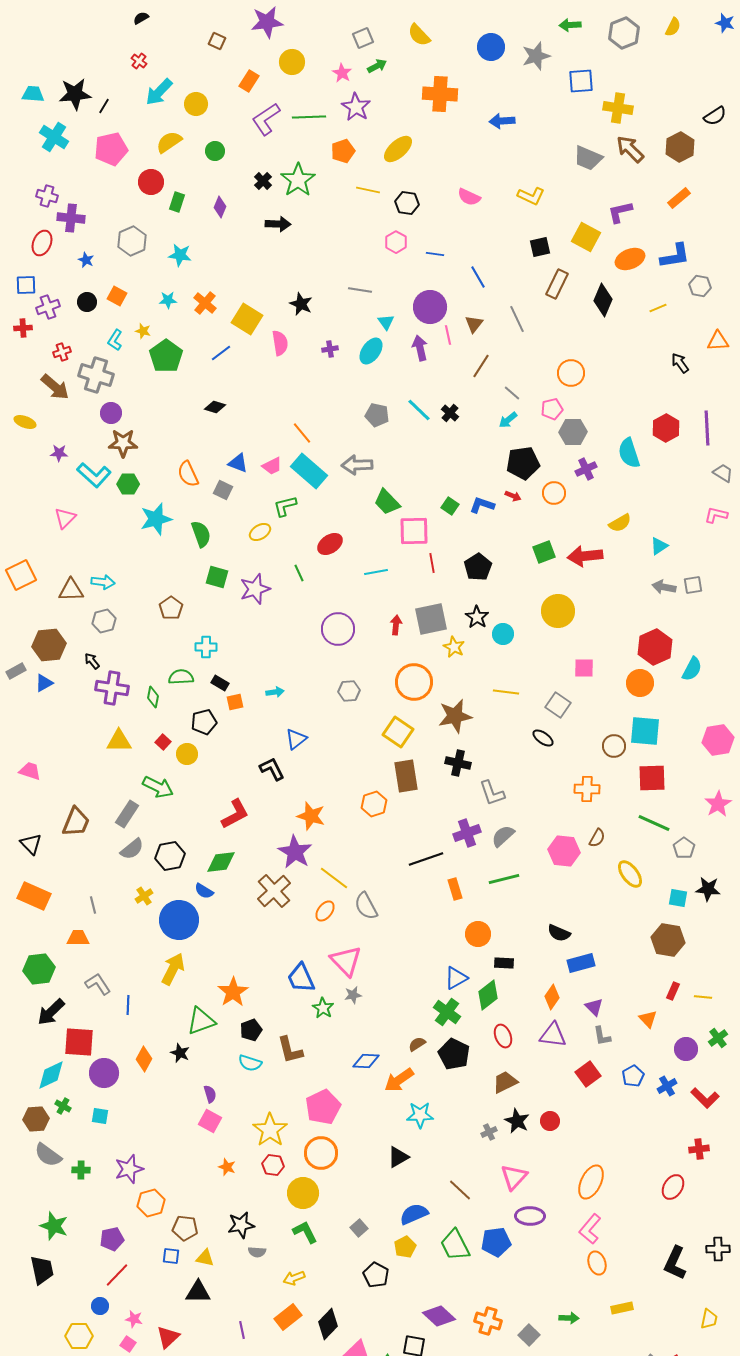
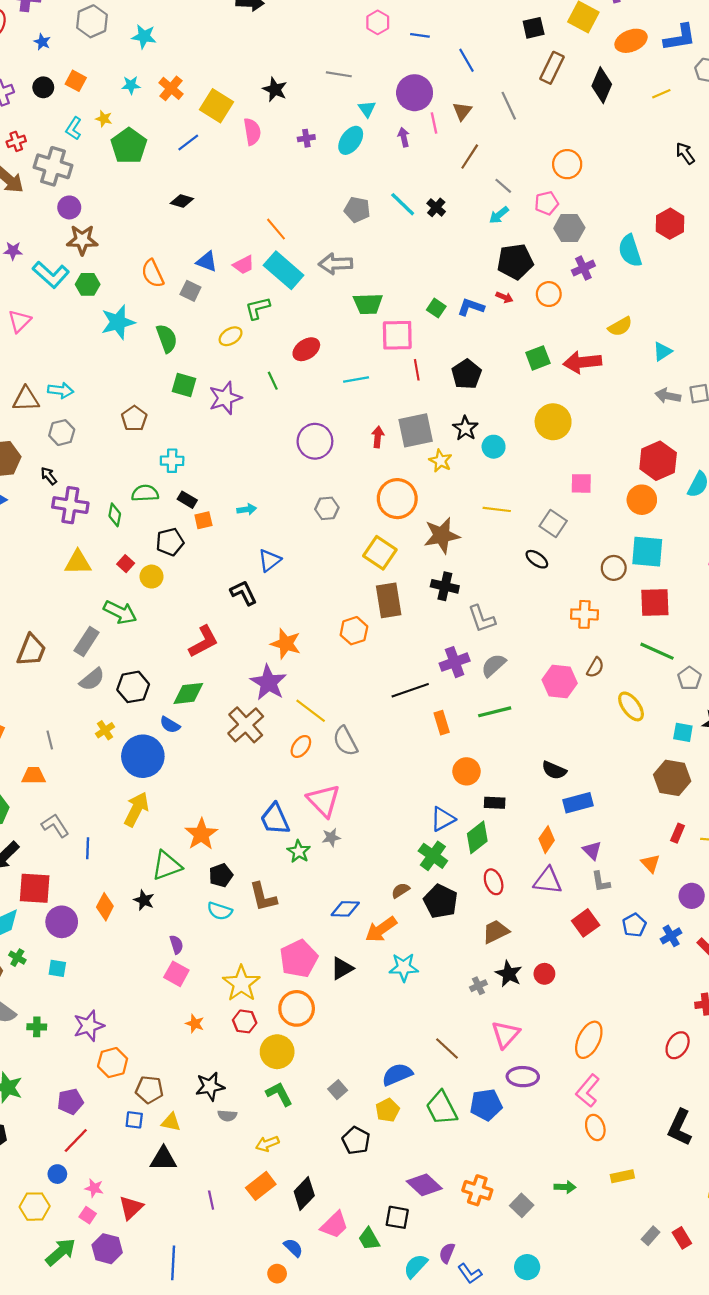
purple arrow: (420, 348) -> (404, 137), size x0.7
green trapezoid: (387, 502) -> (368, 304), turned -48
black triangle: (398, 1157) -> (342, 968), moved

